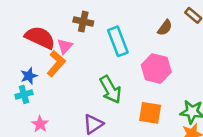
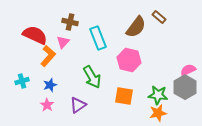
brown semicircle: (165, 28) -> (136, 27), size x1.6
pink triangle: (65, 46) -> (63, 42), moved
blue star: (29, 76) -> (50, 85), moved
pink star: (40, 124) -> (47, 105), moved

